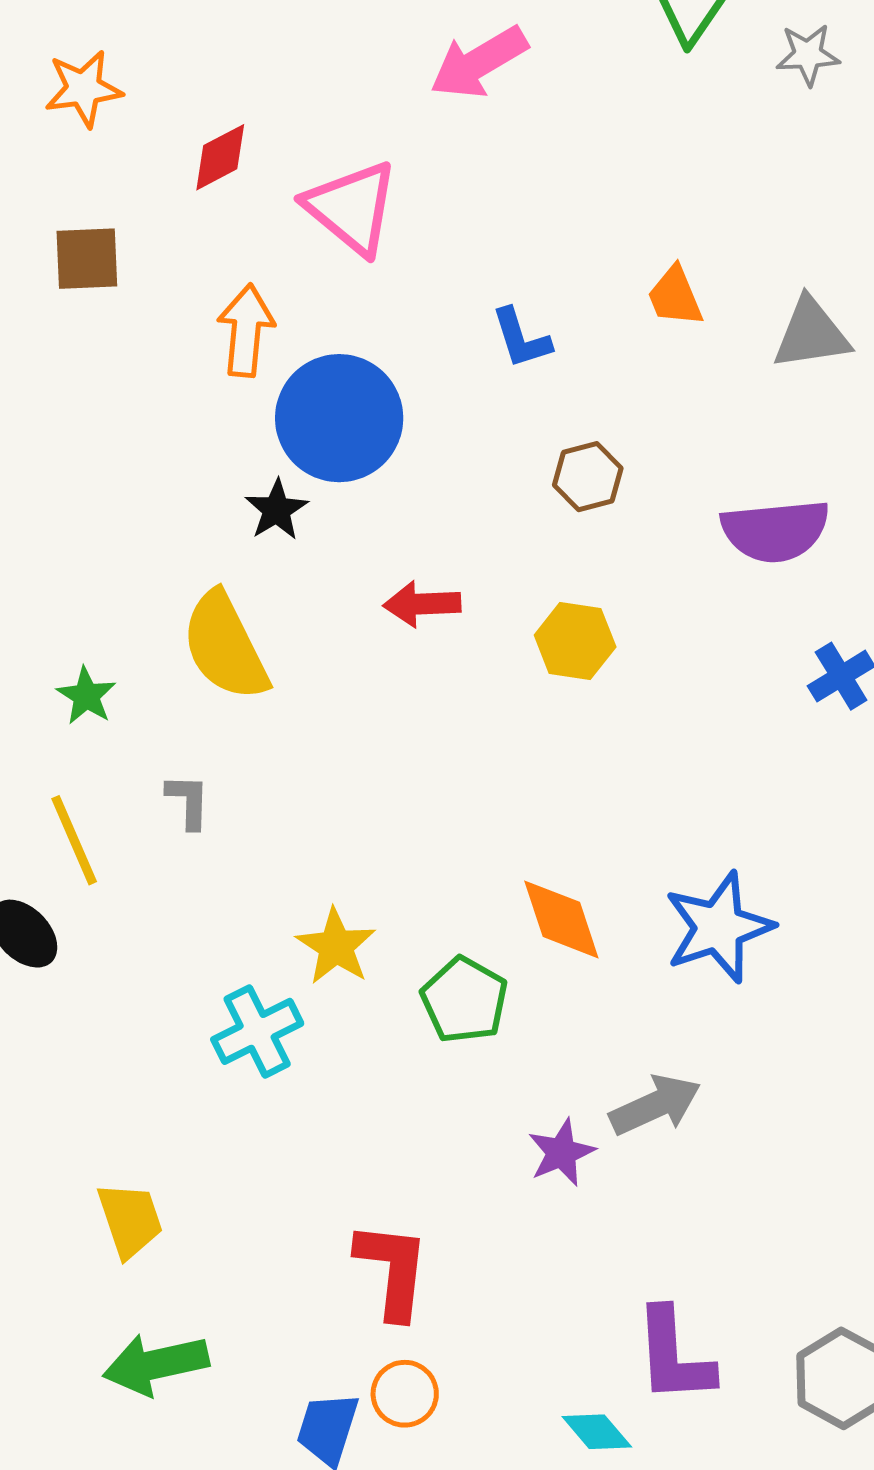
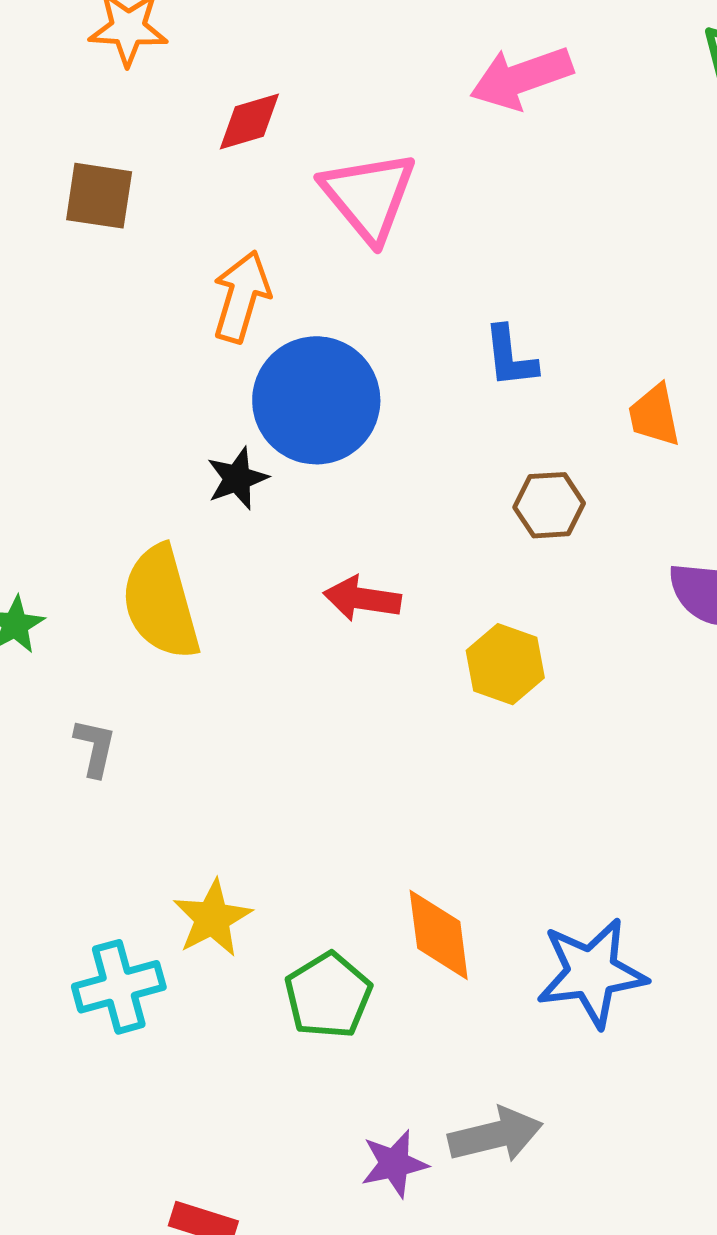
orange trapezoid: (675, 296) -> (654, 415), moved

